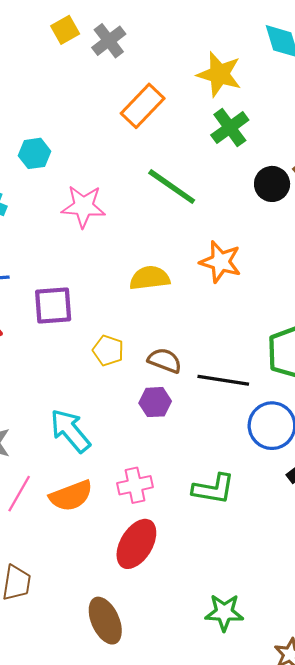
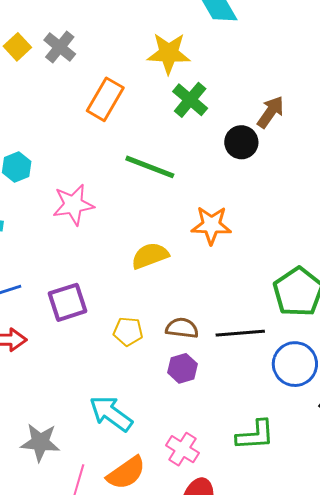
pink cross: (135, 485) -> (182, 449), turned -32

